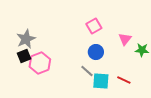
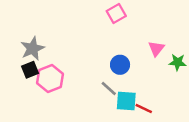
pink square: (94, 26) -> (116, 14), moved
red line: (124, 80) -> (144, 108), moved

